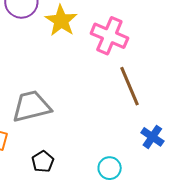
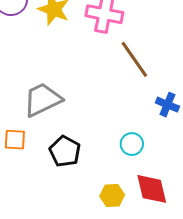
black pentagon: (43, 162) -> (65, 151), size x1.4

